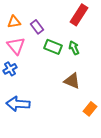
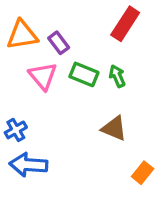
orange triangle: (14, 22) -> (22, 35), size x1.5
pink triangle: (16, 46) -> (43, 76), moved
blue cross: (10, 69) -> (16, 130), moved

